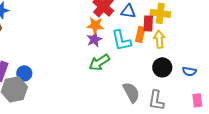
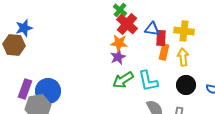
red rectangle: (148, 23) -> (161, 38), moved
cyan L-shape: (121, 40) -> (148, 81), moved
blue circle: (24, 73) -> (48, 91), size x1.6

